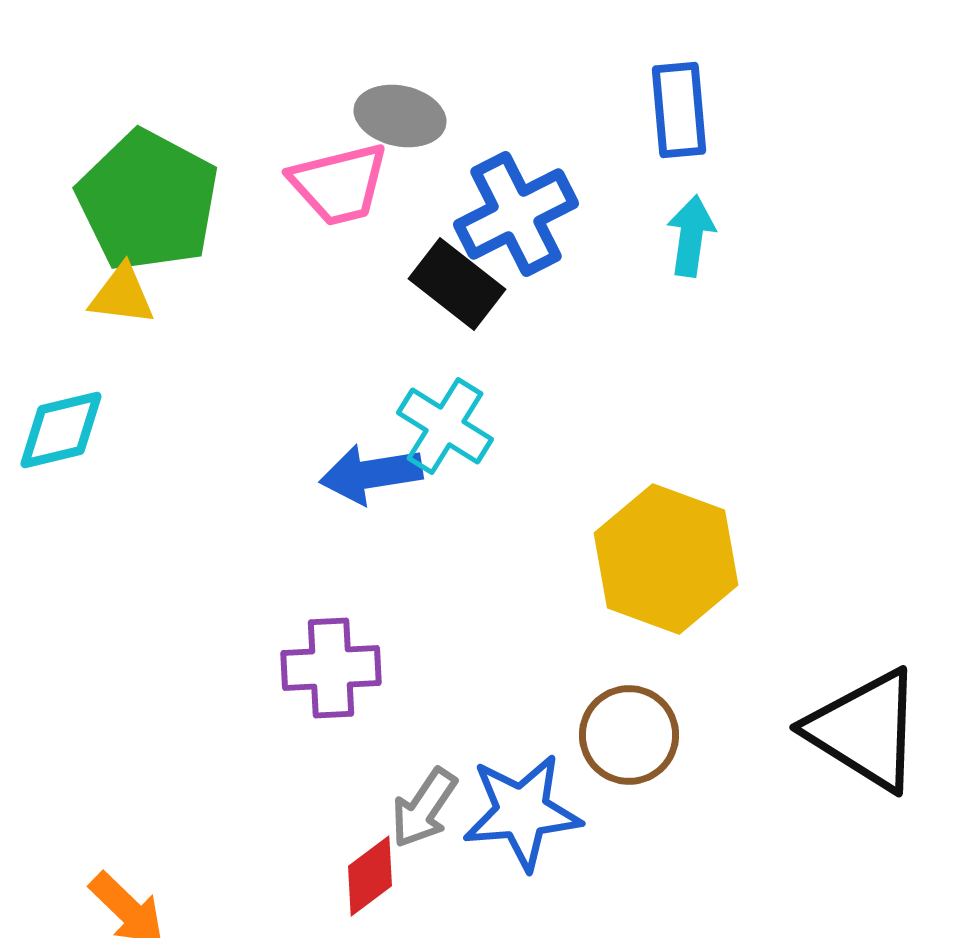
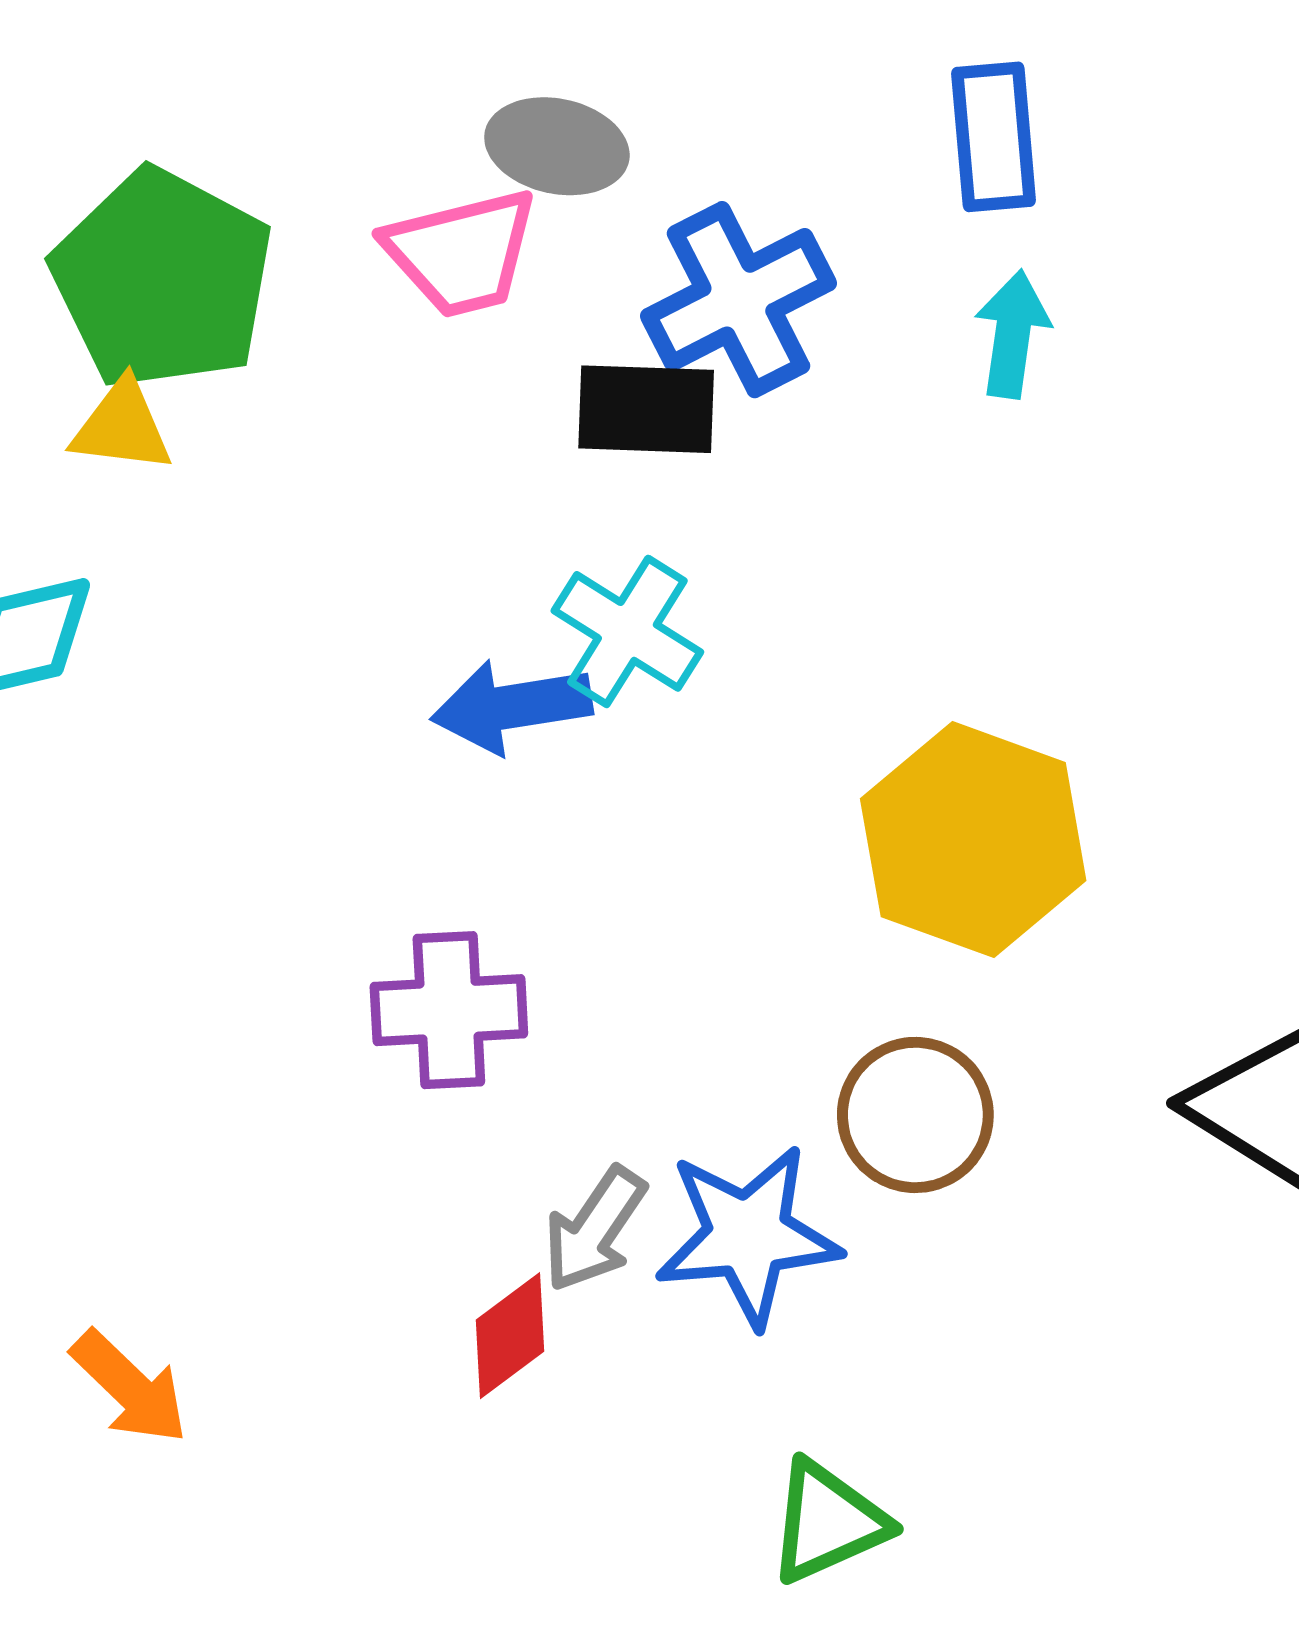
black rectangle: (457, 284) -> (646, 409), turned -36

